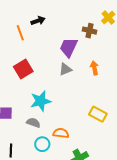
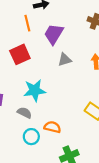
orange line: (20, 33) -> (27, 23), moved
purple trapezoid: (69, 47) -> (54, 34), moved

